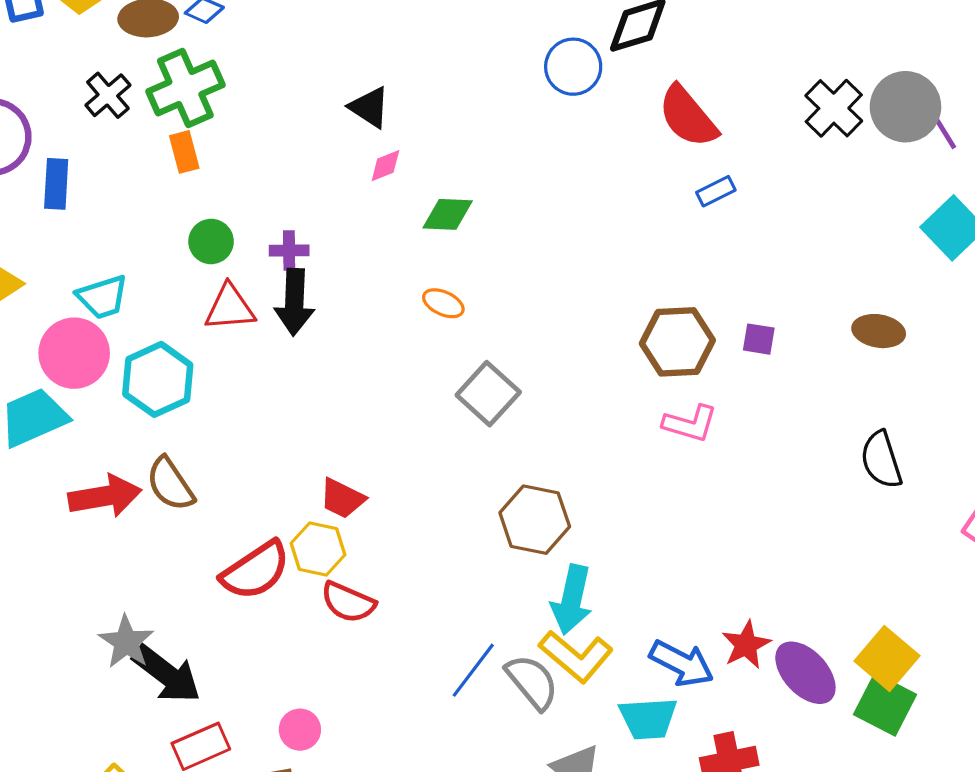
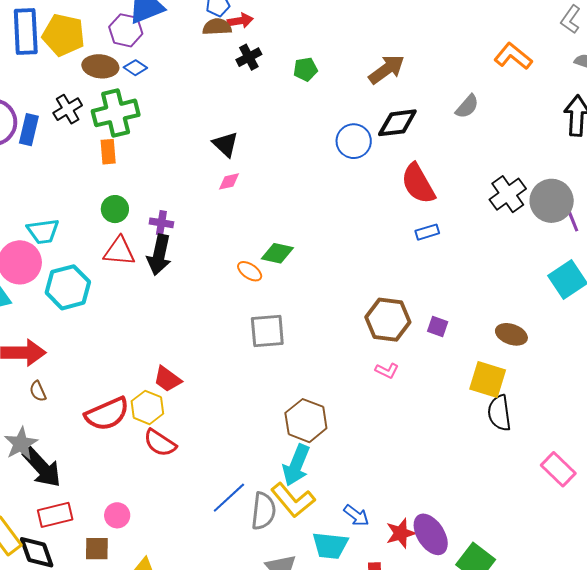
blue rectangle: (56, 184) -> (29, 130), moved
green diamond: (448, 214) -> (277, 253), moved
gray square: (488, 394) -> (267, 331), turned 33
pink L-shape: (690, 424) -> (387, 371), size x0.7
brown semicircle: (170, 484) -> (38, 391), moved, size x0.6
brown hexagon: (535, 520) -> (306, 421), moved
red star: (746, 645) -> (401, 533), moved
yellow square: (887, 658) -> (488, 379), moved, turned -33
blue arrow: (682, 663) -> (356, 516), size x0.7
gray semicircle: (532, 682) -> (263, 511), turned 36

